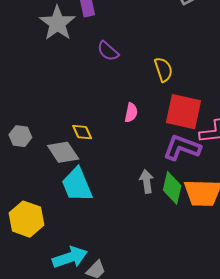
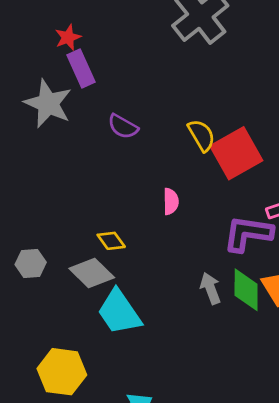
red square: (183, 112) -> (236, 153), moved, turned -30

